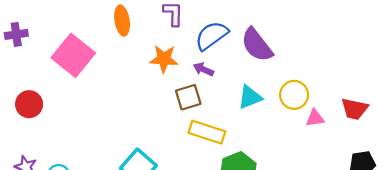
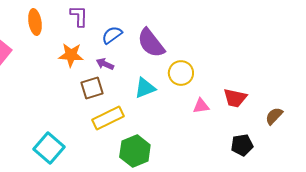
blue semicircle: (212, 36) -> (112, 35), size x0.7
yellow circle: (294, 95) -> (181, 73), moved
yellow rectangle: (207, 132) -> (108, 118), turned -44

